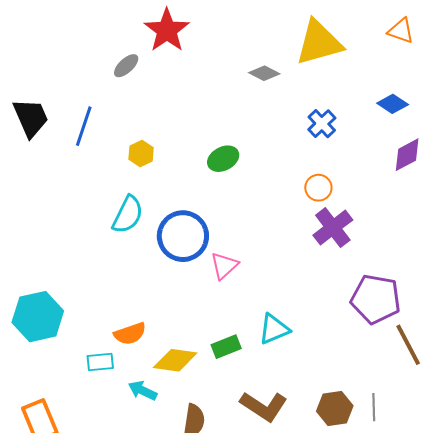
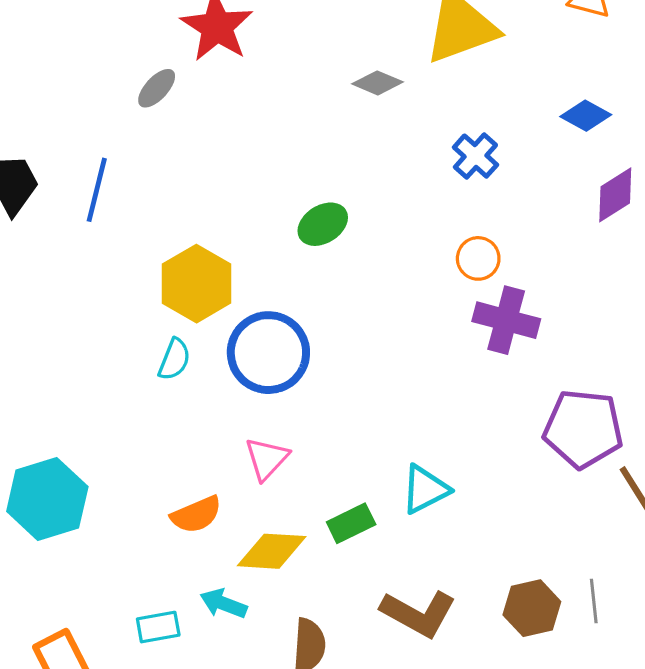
yellow hexagon: (141, 154) -> (197, 284), moved, size x1.8
cyan semicircle: (128, 215) -> (174, 359), moved, size x0.7
purple cross: (333, 228) -> (506, 320), turned -33
pink triangle: (224, 266) -> (267, 459), moved
cyan rectangle: (100, 362) -> (158, 627), moved

